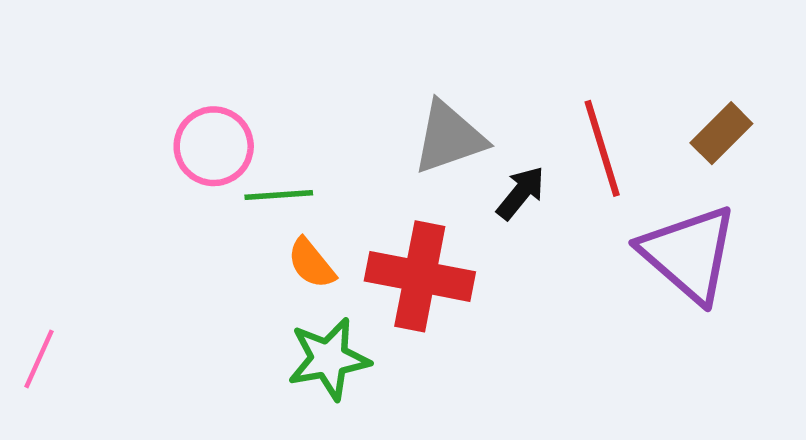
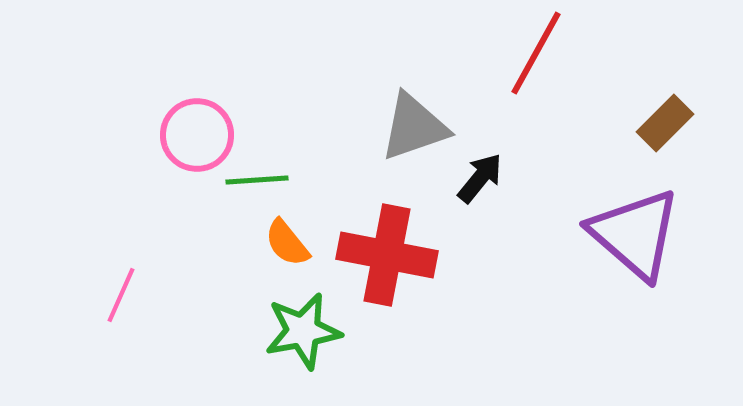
red line: (602, 148) -> (536, 53), moved, turned 46
pink line: (39, 359) -> (121, 295), moved

